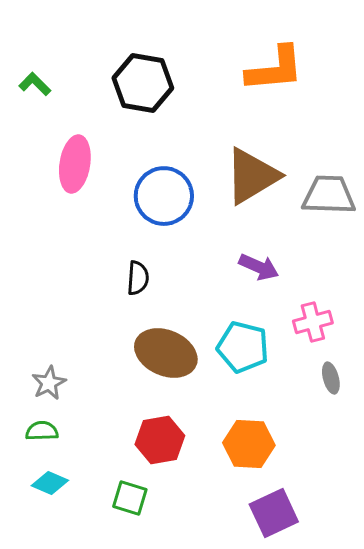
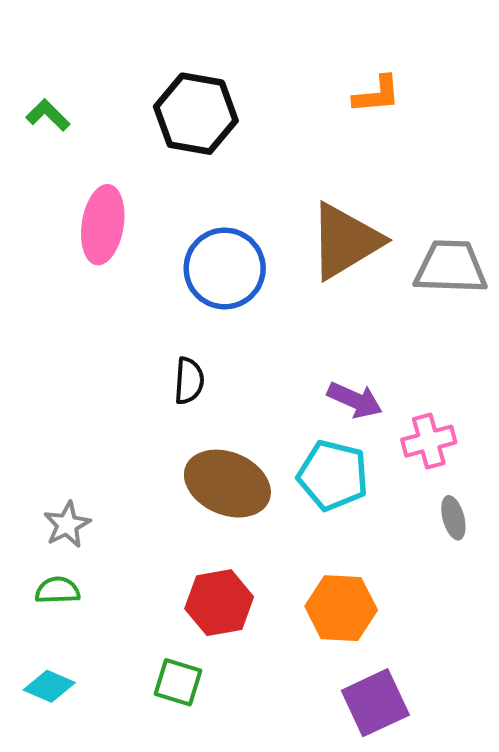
orange L-shape: (275, 69) -> (377, 95), size x0.6
purple arrow: (259, 267) -> (355, 400), moved
cyan diamond: (50, 483) -> (49, 686), moved

